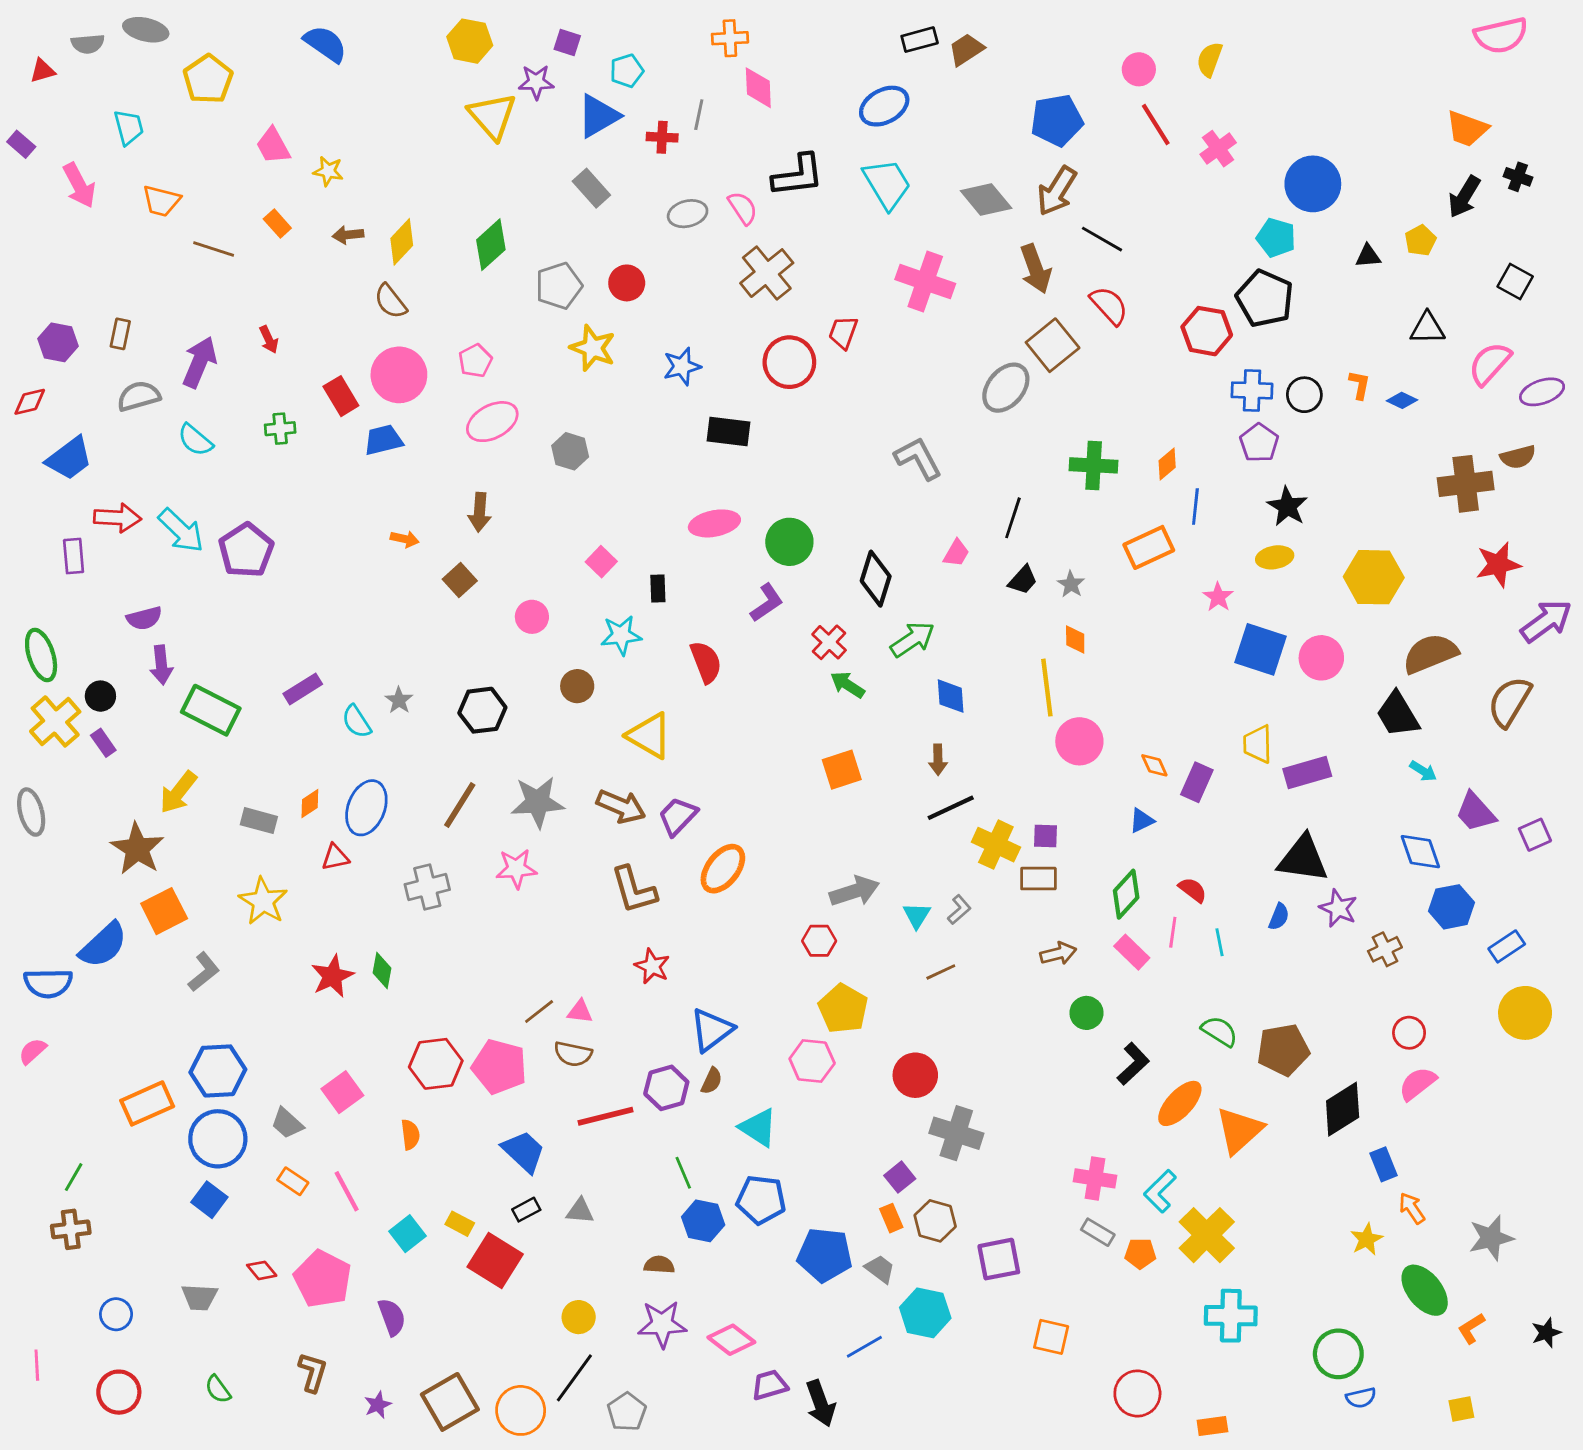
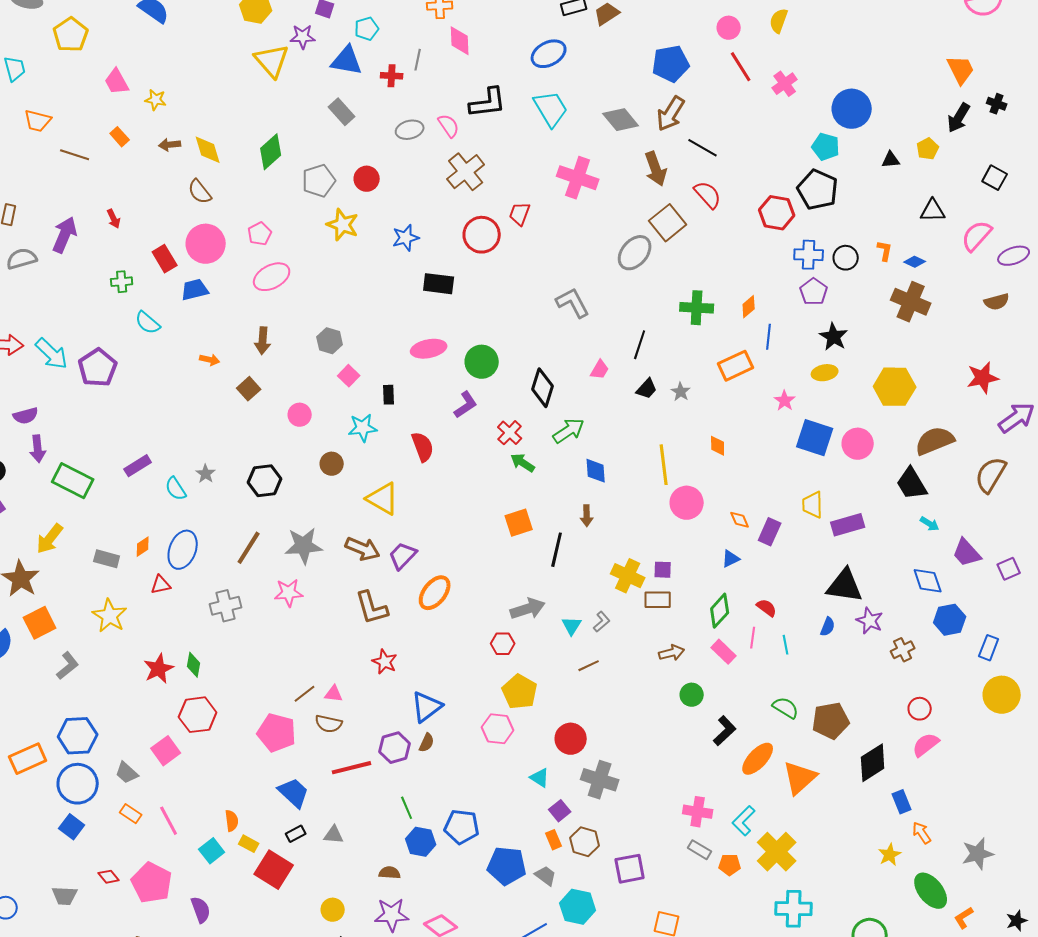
blue triangle: (598, 116) -> (347, 61), turned 40
orange trapezoid: (1467, 129) -> (961, 70), turned -136
yellow diamond: (402, 242) -> (208, 150), turned -60
cyan semicircle: (195, 440) -> (148, 323), moved
gray hexagon: (570, 451) -> (330, 341), moved
brown cross: (1466, 484) -> (911, 302), moved, turned 30
orange diamond: (1075, 639) -> (718, 446), moved
black line: (951, 808) -> (557, 550), moved, turned -52
blue rectangle: (1507, 946) -> (989, 648), turned -35
red hexagon: (436, 1064) -> (198, 715), moved
cyan triangle: (758, 1128) -> (540, 778), moved, size x0.7
orange semicircle: (410, 1135) -> (232, 821), moved

